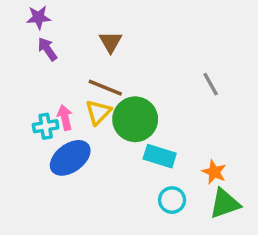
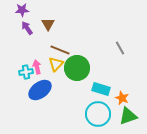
brown triangle: (111, 42) -> (48, 24), moved
cyan rectangle: (160, 156) -> (101, 89), moved
cyan circle: (172, 200) -> (98, 114), size x1.6

